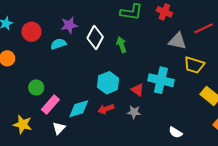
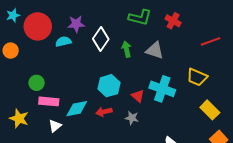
red circle: (31, 32) -> (38, 26), size x1.4
gray triangle: (177, 41) -> (155, 50), moved
pink rectangle: (50, 105) -> (49, 101), turned 48

